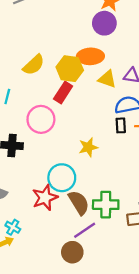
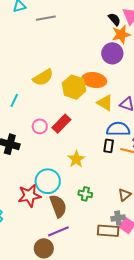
red rectangle: (63, 92) -> (61, 124), moved
pink circle: (41, 119) -> (40, 126), size x0.6
yellow star: (88, 147) -> (76, 159), turned -30
green cross: (106, 205) -> (85, 194), moved, size x0.6

